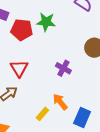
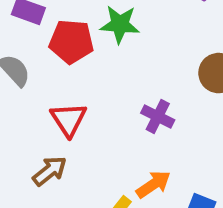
orange arrow: (60, 102) -> (153, 184), turned 96

